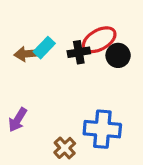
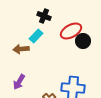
black cross: (79, 52) -> (44, 16), moved, turned 32
brown arrow: (27, 54) -> (21, 49), moved

